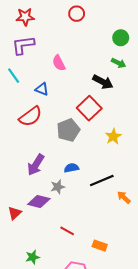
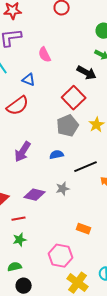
gray pentagon: (68, 130) -> (68, 126), moved
gray star: (58, 187) -> (63, 189), moved
purple diamond: (39, 202) -> (35, 195), moved
red line: (67, 231) -> (19, 219), moved, turned -40

